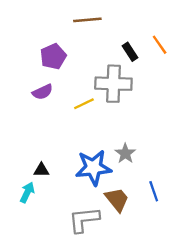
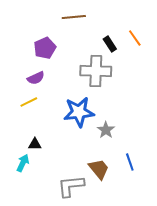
yellow line: (84, 104) -> (29, 102), moved
blue star: (93, 168) -> (79, 112), moved

